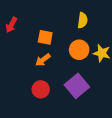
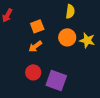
orange square: (45, 37) -> (37, 26), turned -32
purple square: (77, 86) -> (56, 80), moved, turned -30

